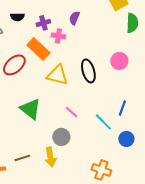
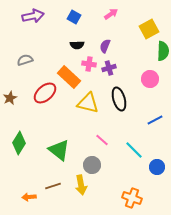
black semicircle: (17, 17) -> (77, 45), moved
purple cross: (43, 23) -> (109, 68), moved
pink circle: (119, 61) -> (150, 79), moved
blue line: (122, 108) -> (155, 120), moved, turned 42
green triangle: (30, 109) -> (59, 150), moved

